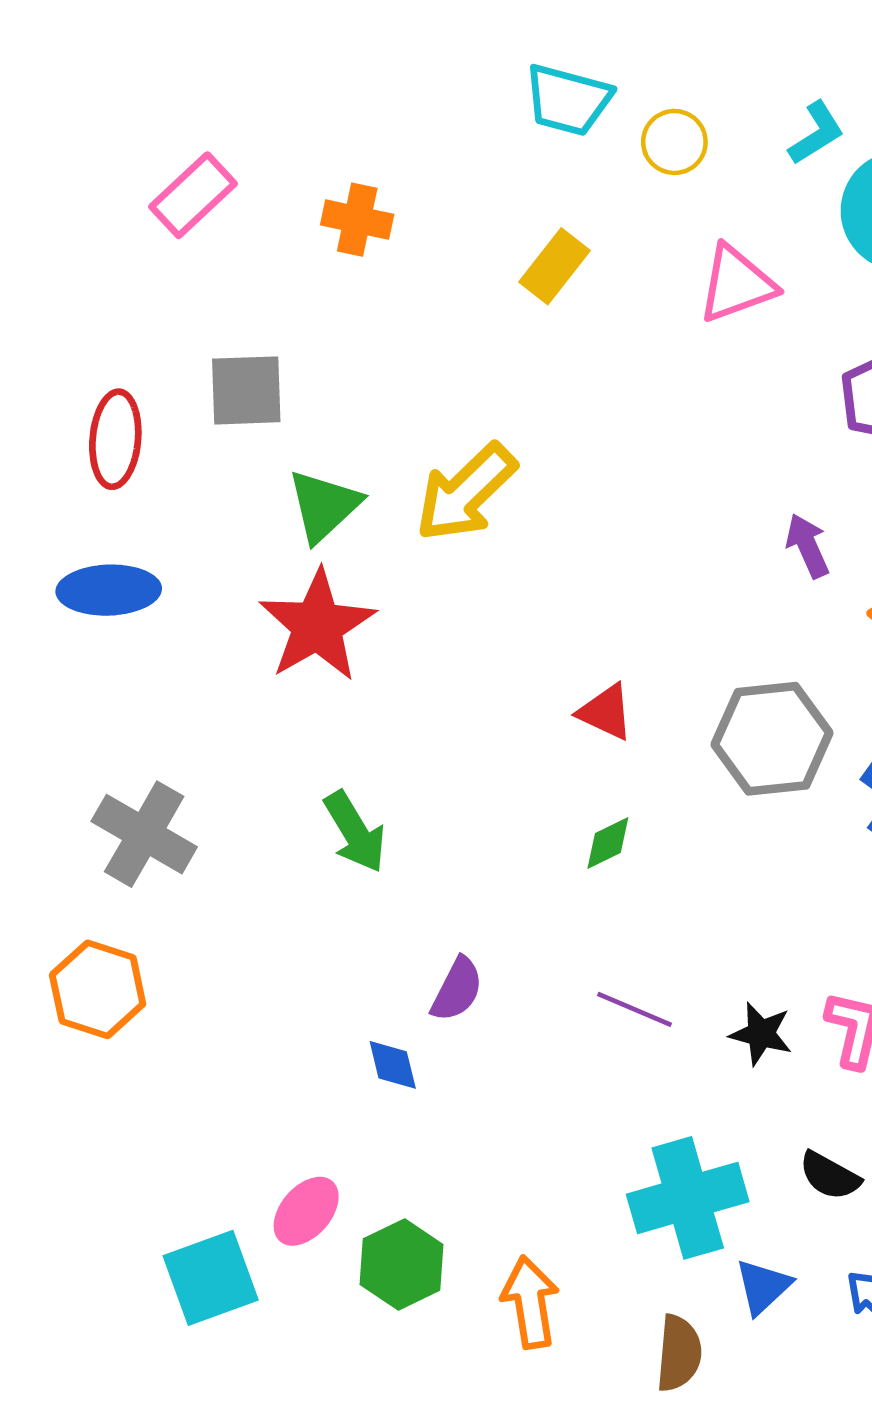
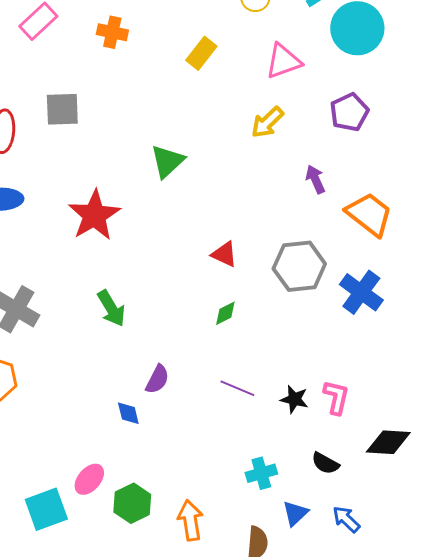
yellow arrow: (466, 492) -> (267, 122), moved, size x0.7
green triangle: (324, 506) -> (167, 161), moved
cyan cross: (688, 1198) -> (261, 473), size x0.6

